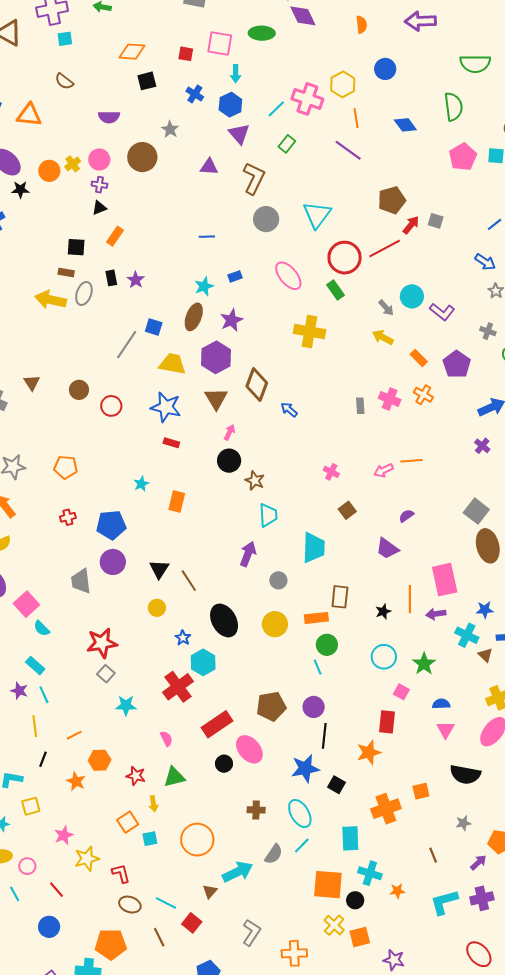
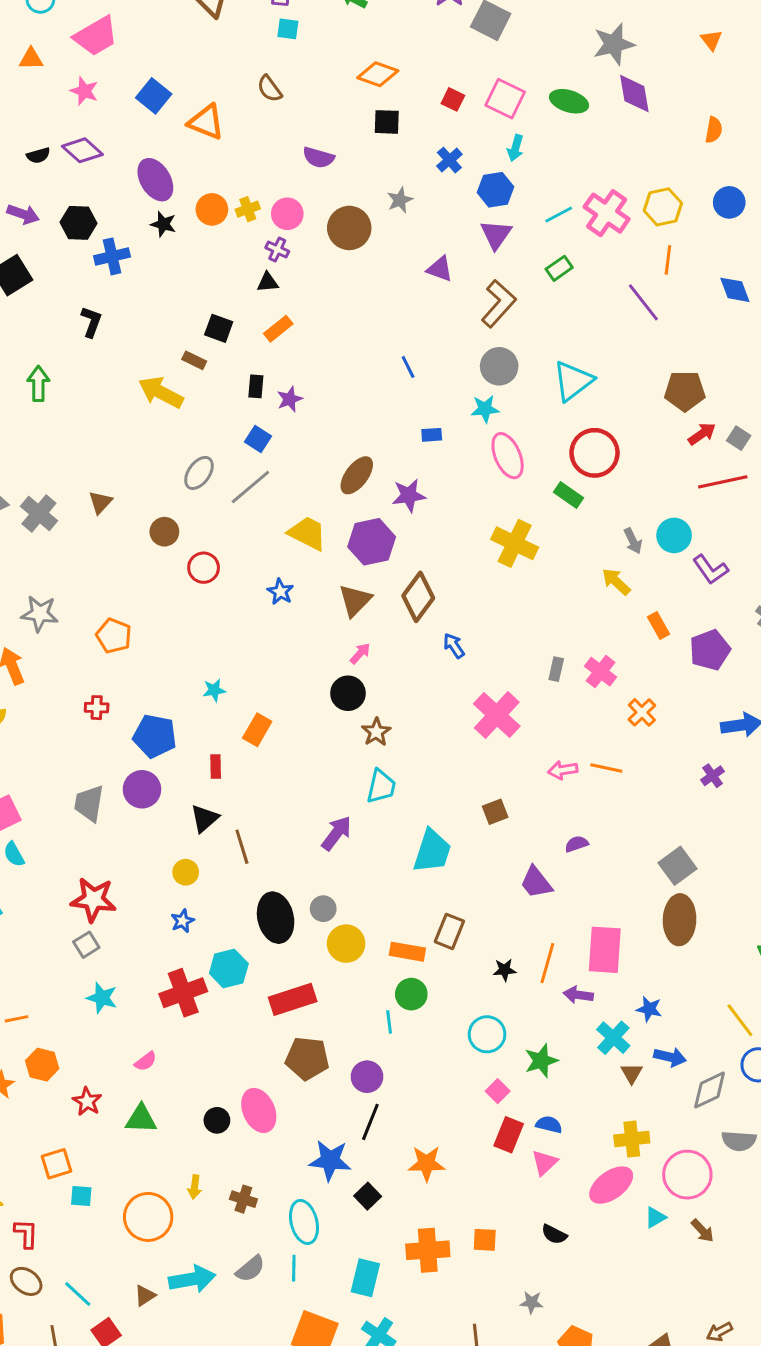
blue line: (207, 237) -> (408, 367), turned 49
red line: (385, 248) -> (723, 482), moved
cyan star: (204, 286) -> (485, 409), moved
green rectangle: (335, 290) -> (569, 495), turned -36
gray ellipse: (84, 293) -> (199, 473), moved
blue square: (154, 327) -> (258, 439), moved
orange cross: (423, 395) -> (642, 712), moved
blue star: (166, 407) -> (280, 592), size x0.6
red rectangle: (171, 443) -> (216, 767), moved, turned 56
pink cross: (331, 472) -> (497, 715), moved, size x2.0
gray circle: (278, 580) -> (323, 909), moved
blue star: (183, 638) -> (183, 921), moved
red rectangle: (387, 722) -> (509, 1135), moved
red rectangle: (217, 724) -> (293, 999), moved
pink semicircle: (166, 739) -> (146, 1061), turned 63
black semicircle: (465, 774) -> (554, 1234), size x0.6
yellow arrow: (153, 804) -> (195, 1187), moved
cyan line: (302, 846) -> (294, 1268), turned -60

